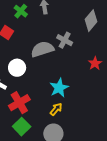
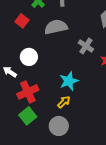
gray cross: (65, 40) -> (86, 46), moved
gray semicircle: (42, 49) -> (56, 27), moved

